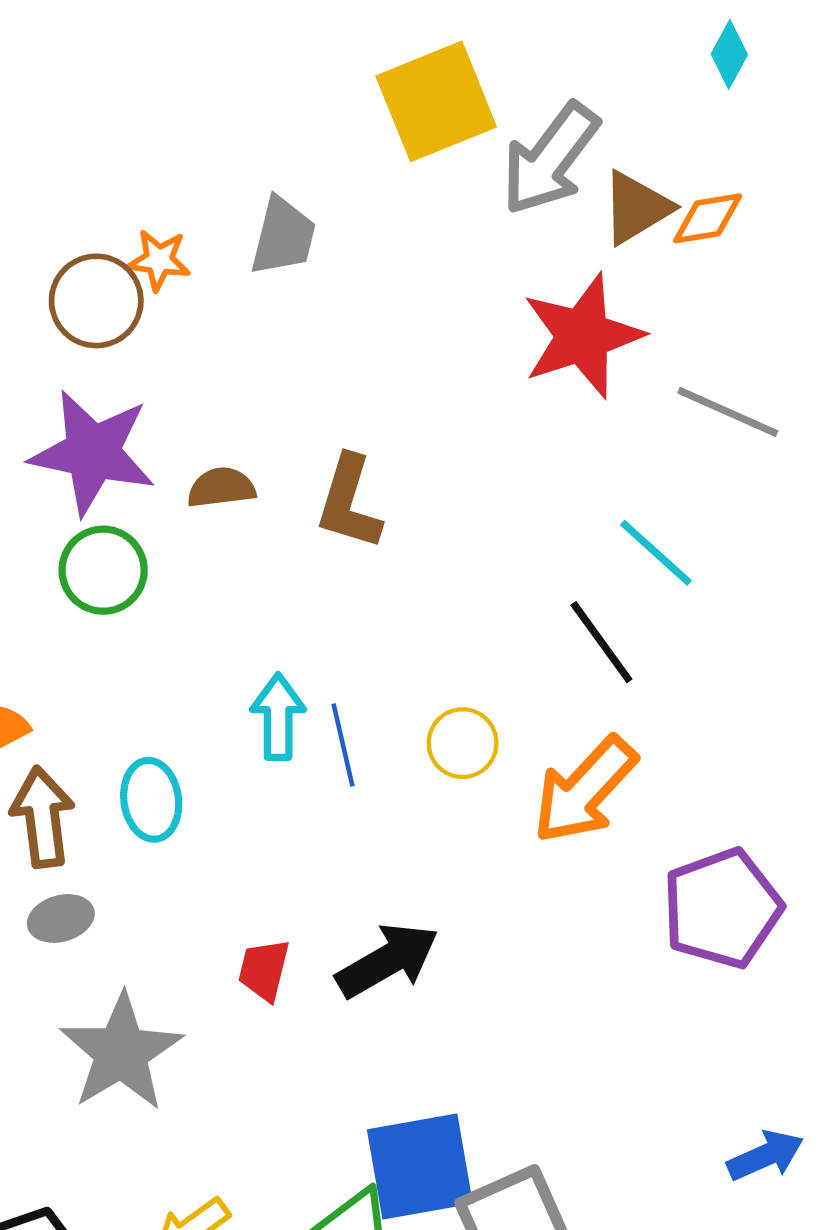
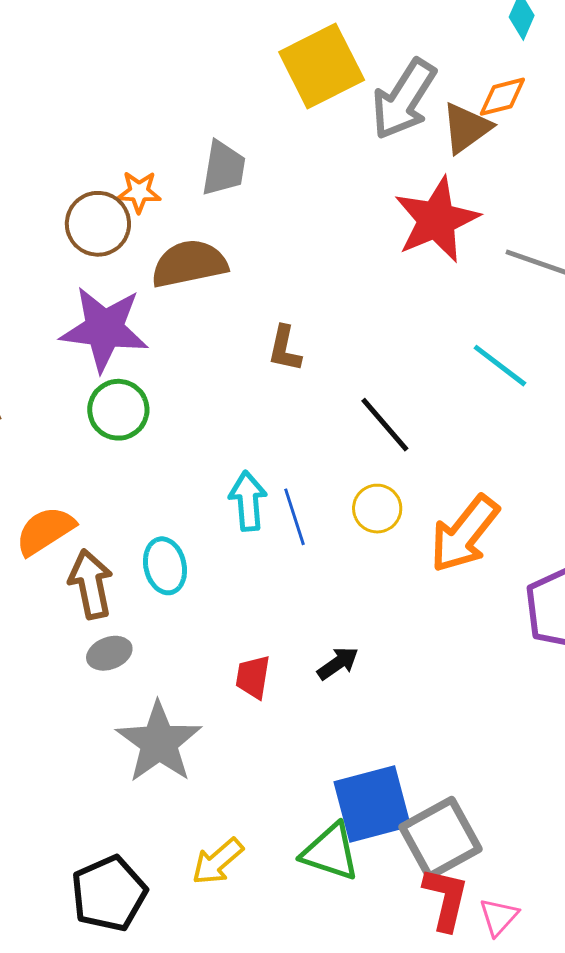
orange diamond: (708, 218) -> (502, 97), moved
brown semicircle: (221, 488) -> (189, 264), moved, size x1.6
brown L-shape: (349, 503) -> (285, 349), size x0.7
black line: (601, 642) -> (385, 425), moved
black arrow: (387, 960) -> (338, 663), size x0.6

